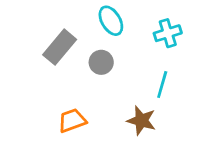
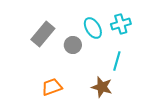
cyan ellipse: (111, 21) -> (93, 28), moved

